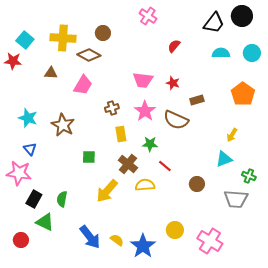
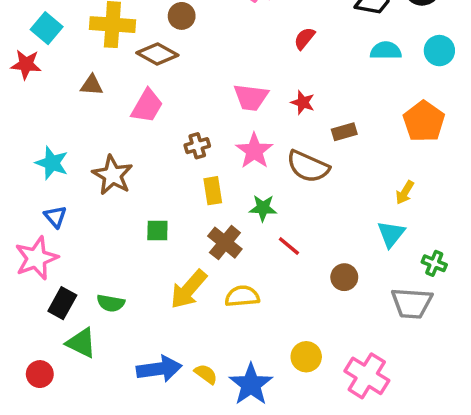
cyan triangle: (224, 159) -> (391, 234), turned -30
pink star: (19, 173) -> (36, 258), turned -30
yellow semicircle: (145, 185) -> (242, 296), moved
green semicircle: (62, 199) -> (111, 303), turned -91
blue arrow: (90, 237) -> (159, 369), turned -60

